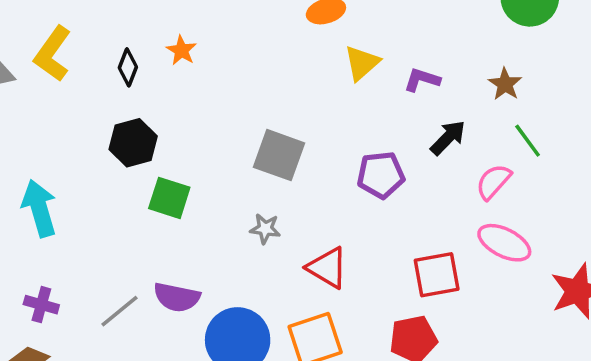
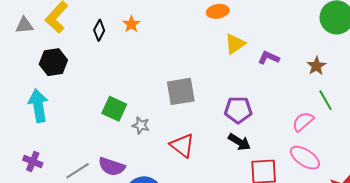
black arrow: (448, 138) -> (239, 142), moved, turned 70
black hexagon: (133, 143) -> (53, 62), moved
gray square: (279, 155) -> (181, 91), turned -36
gray star: (265, 229) -> (141, 125), moved
red triangle: (327, 268) -> (182, 145), moved

